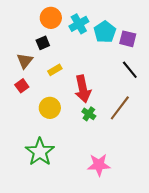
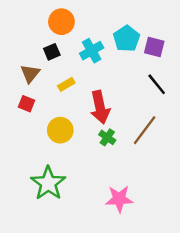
cyan cross: (79, 24) -> (92, 51), moved
red square: (22, 86) -> (27, 104), turned -32

